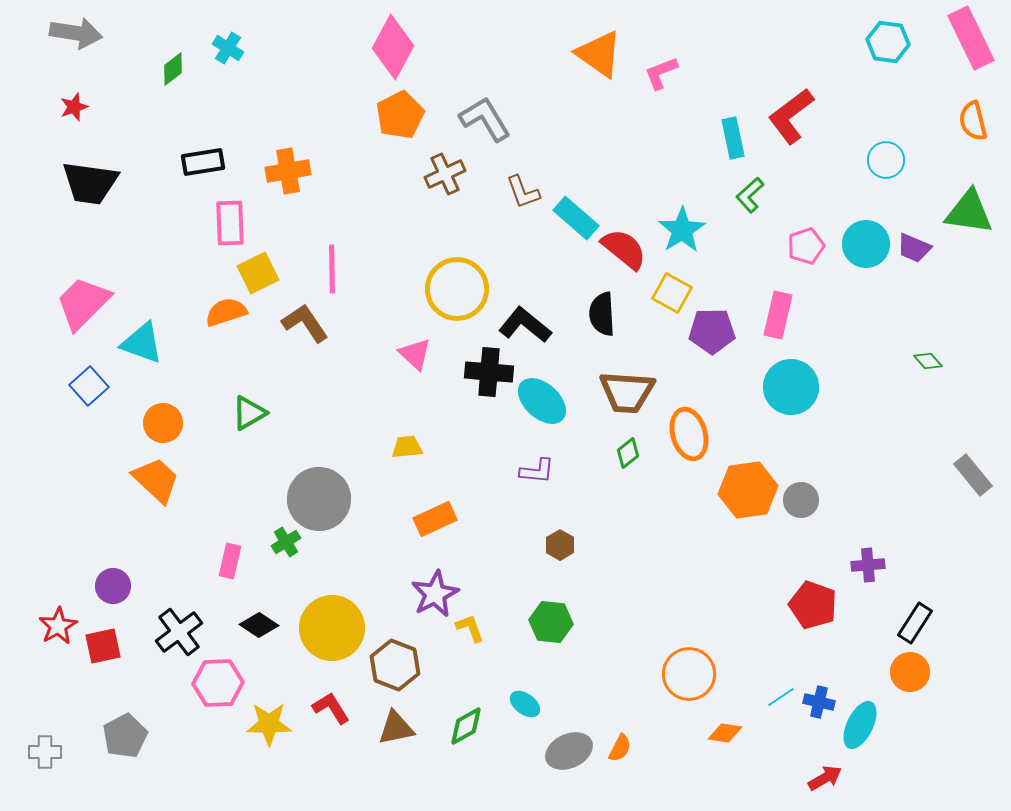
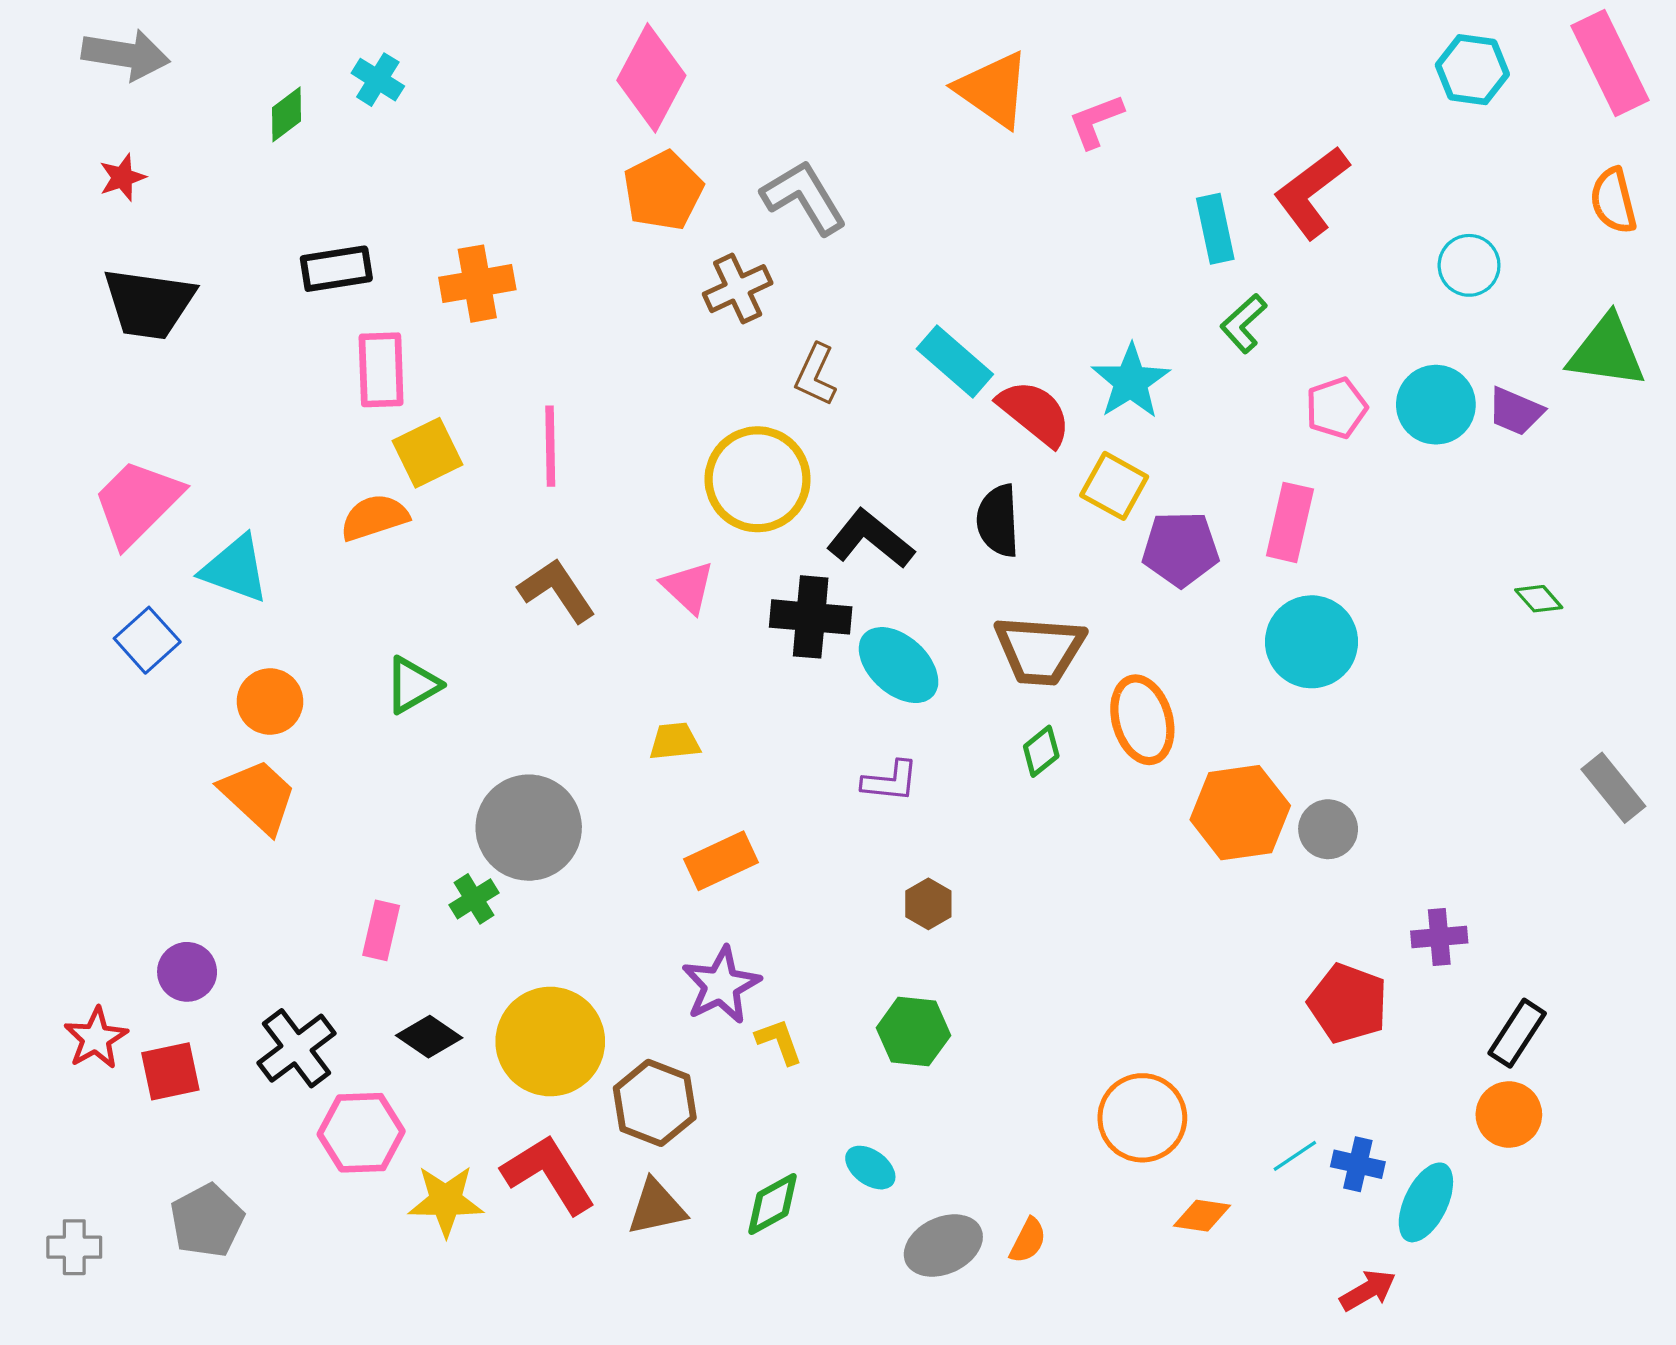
brown L-shape: (523, 192) -> (816, 375), moved, turned 45
brown L-shape: (305, 323) -> (557, 590), moved
red L-shape: (331, 708) -> (549, 1174), size x1.5

